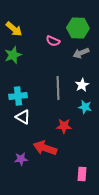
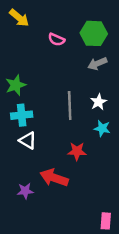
yellow arrow: (14, 29) -> (19, 18), moved
pink semicircle: (53, 41) -> (56, 39), moved
green star: (13, 55) -> (16, 85), moved
pink rectangle: (82, 174) -> (106, 221), moved

